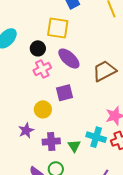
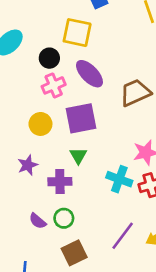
purple square: (64, 93) -> (81, 118), size x1.4
yellow circle: (43, 109) -> (40, 124), moved
green triangle: (74, 146) -> (78, 156), moved

